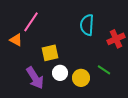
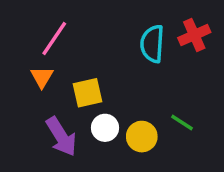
red cross: (116, 39) -> (194, 35), moved
orange triangle: (16, 40) -> (42, 77), moved, turned 32

